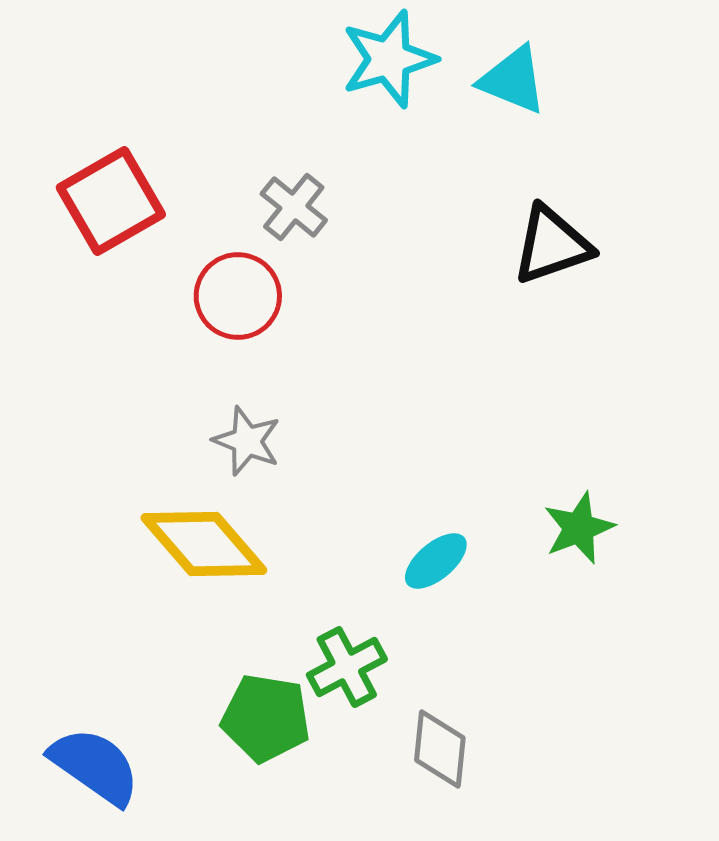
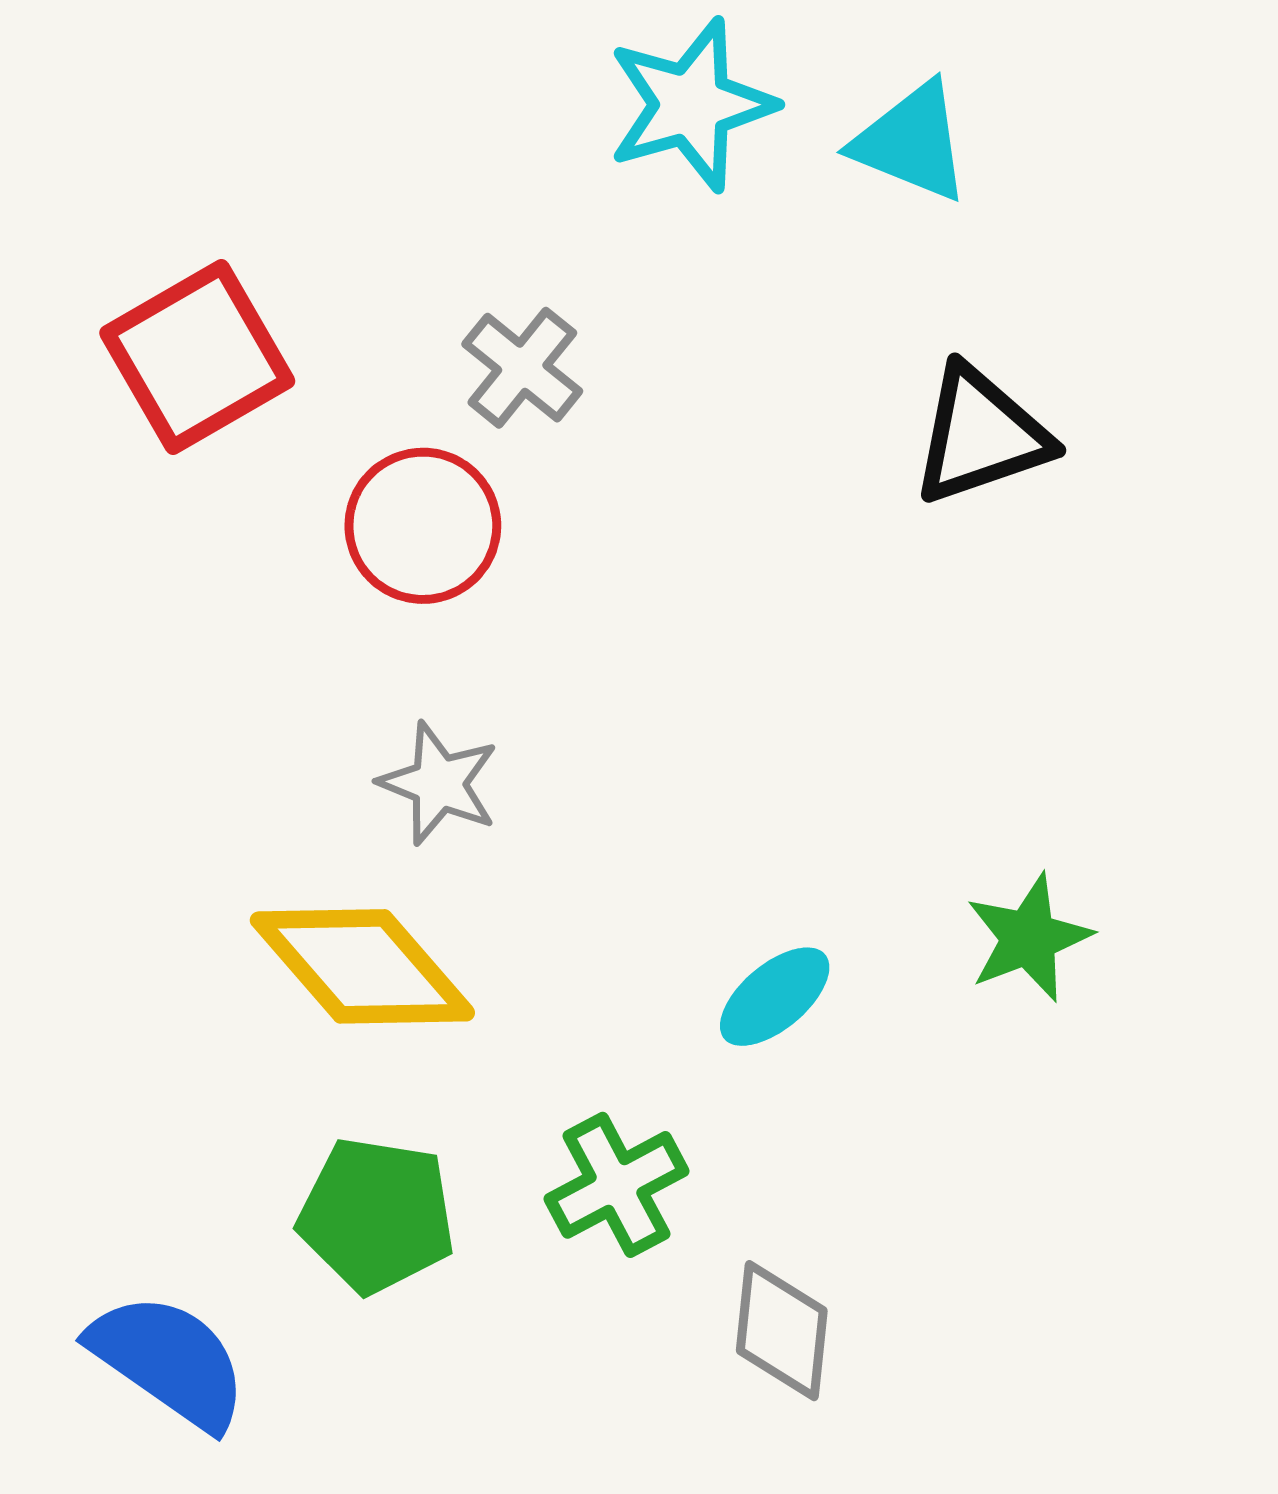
green pentagon: (266, 718) -> (377, 1215), moved

